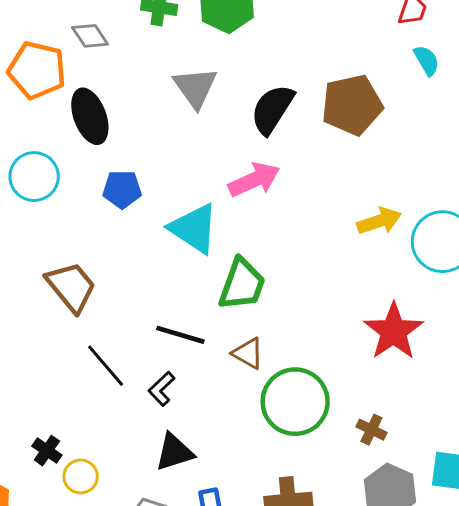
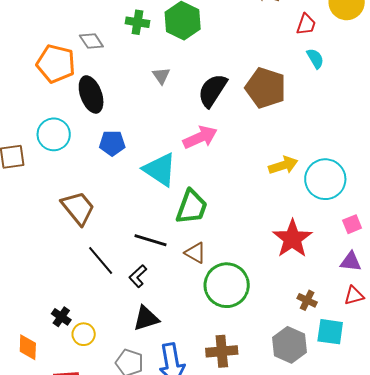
gray triangle: (195, 87) -> (161, 76), size x0.6
brown pentagon: (352, 105) -> (266, 88), turned 30
brown cross: (371, 430) -> (307, 300), moved

